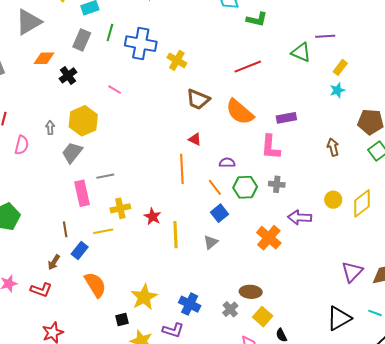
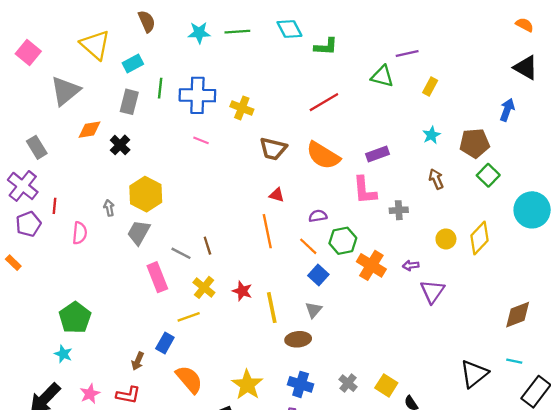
pink line: (115, 90) -> (201, 140), moved
cyan star: (337, 90) -> (431, 135), moved
gray line: (105, 176) -> (181, 253), turned 48
gray cross: (277, 184) -> (399, 210), moved
yellow cross: (120, 208) -> (204, 287), turned -30
purple arrow: (300, 217) -> (411, 265), size x0.6
brown line: (65, 229) -> (207, 246), moved
orange cross: (269, 238) -> (371, 265), moved
purple triangle: (352, 272) -> (432, 291), moved
brown ellipse: (251, 292) -> (298, 339), moved

